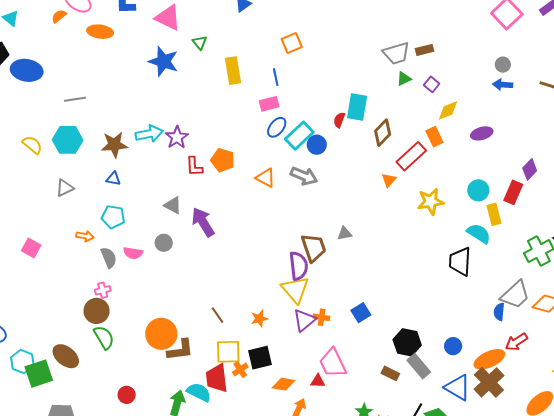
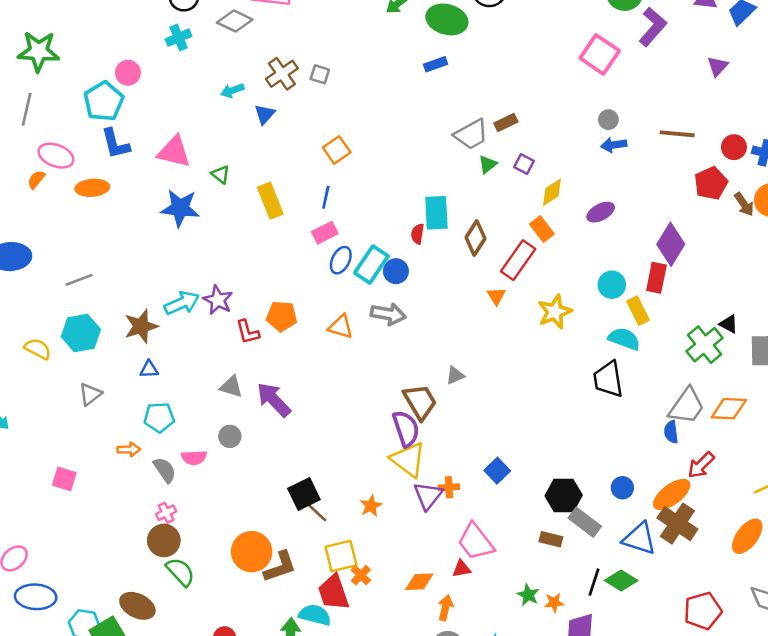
blue line: (276, 77) -> (326, 197), turned 36
purple diamond: (530, 169) -> (671, 244), size x1.5
black square: (260, 358) -> (304, 494), moved

